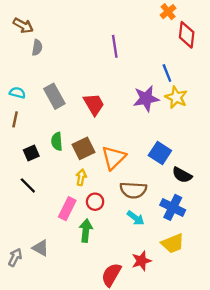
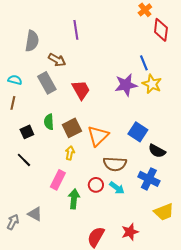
brown arrow: (23, 25) -> (57, 60), moved
purple line: (115, 46) -> (76, 30), moved
gray semicircle: (37, 48) -> (32, 41), size x1.5
red circle: (95, 202) -> (96, 185), moved
yellow trapezoid: (173, 243) -> (164, 212), moved
red star: (141, 261) -> (130, 232), moved

